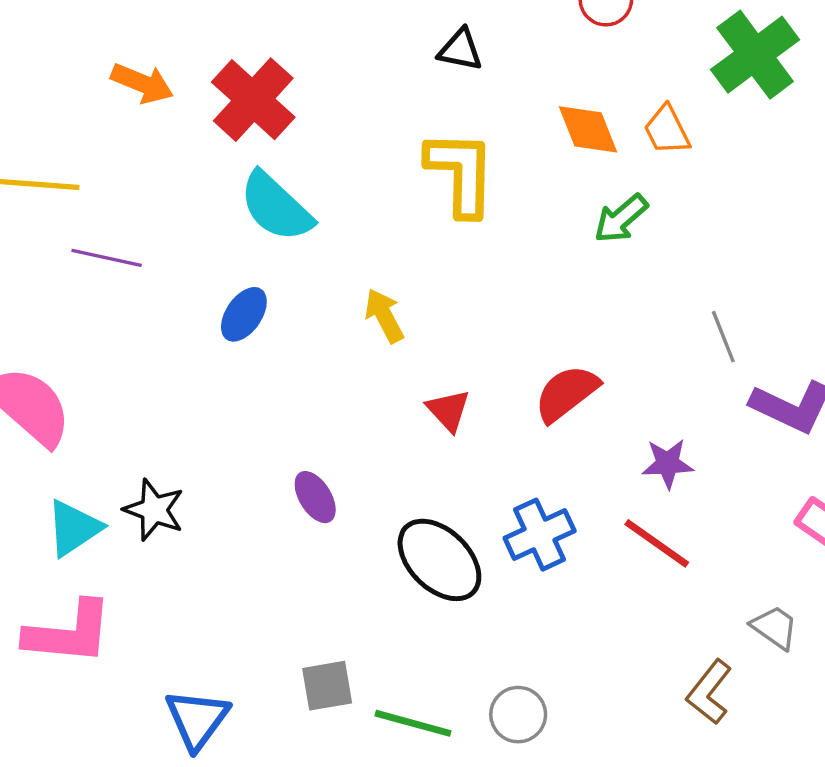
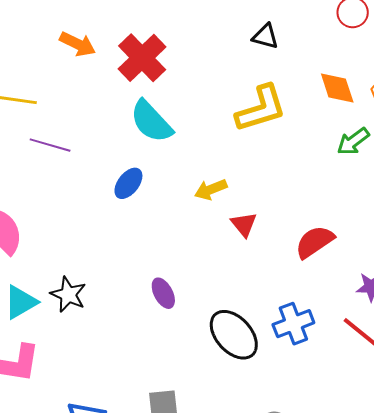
yellow L-shape: (461, 173) -> (261, 109), turned 68
yellow arrow: (384, 316) -> (211, 189), turned -88
red triangle: (448, 410) -> (244, 224), moved

